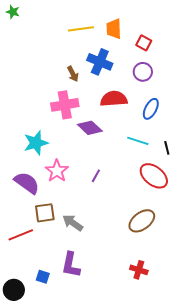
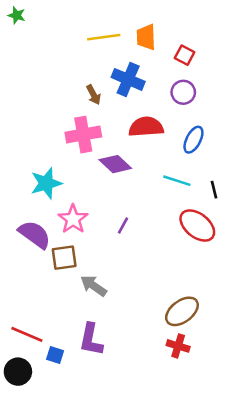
brown square: (45, 213) -> (64, 258), moved
brown ellipse: (142, 221) -> (182, 311), moved
red line: (21, 235) -> (27, 334), moved, turned 45

